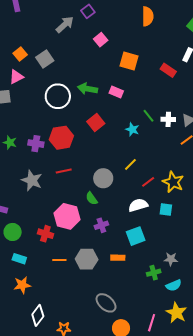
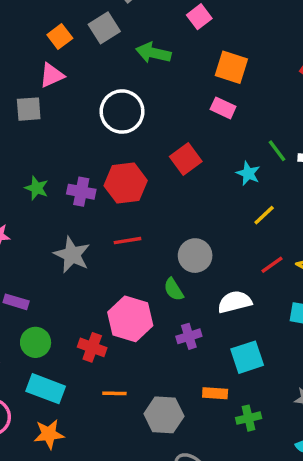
gray square: (45, 59) -> (104, 28), moved
orange square: (129, 61) -> (231, 67), moved
green arrow: (88, 89) -> (153, 53), moved
yellow line: (130, 164) -> (264, 215), moved
white semicircle: (138, 205) -> (235, 302), moved
cyan rectangle: (19, 259) -> (46, 389), size x1.5
gray hexagon: (87, 259) -> (164, 415), moved
green cross: (154, 273) -> (249, 418), moved

